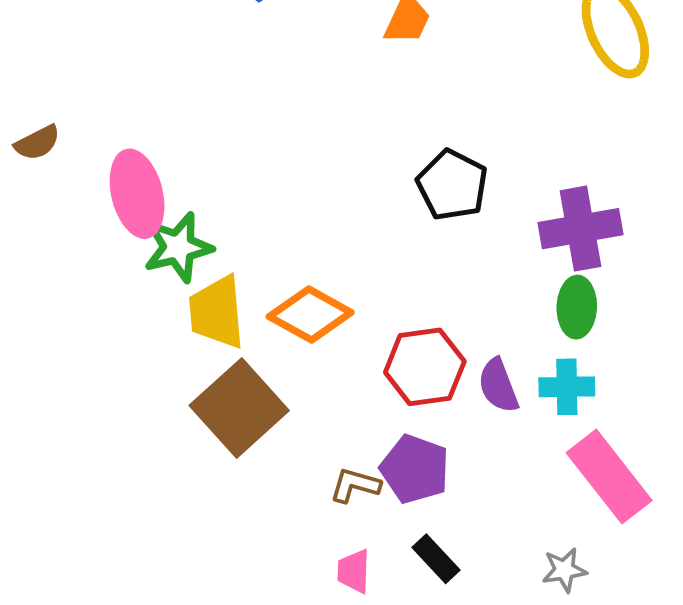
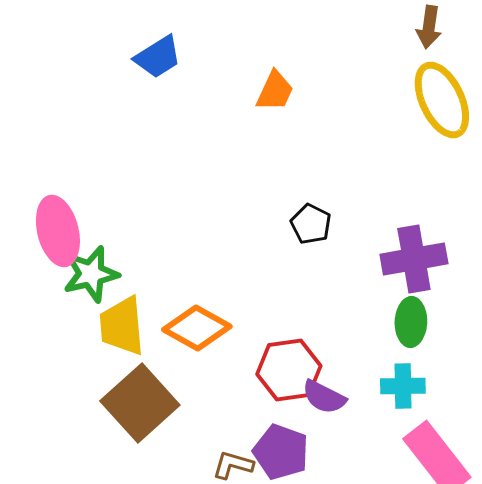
black pentagon: (452, 185) -> (311, 224), size x0.7
purple semicircle: (498, 386) -> (324, 397), moved, turned -42

